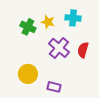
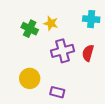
cyan cross: (73, 18) -> (91, 19), moved
purple cross: (59, 48) -> (63, 51), turned 35

